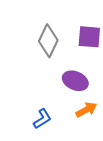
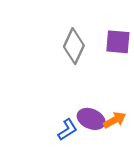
purple ellipse: (75, 81) -> (91, 119), moved

